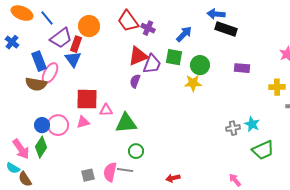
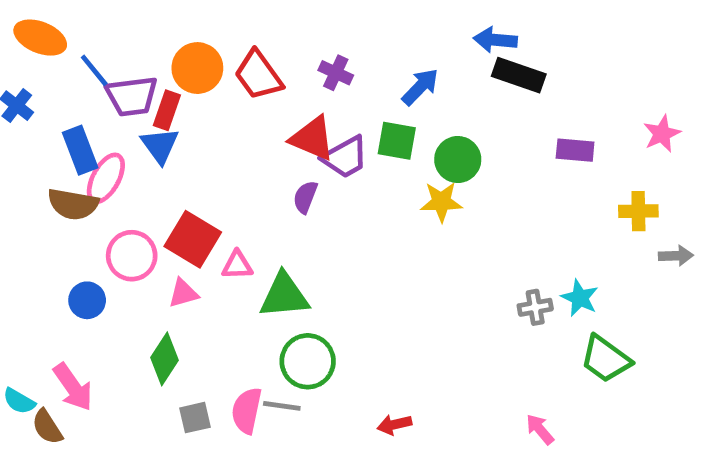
blue line: (47, 18) -> (94, 70), moved
red trapezoid: (128, 21) -> (258, 75), moved
purple trapezoid: (61, 38) -> (132, 96), turned 30
red triangle: (138, 56) -> (312, 138), turned 45
purple trapezoid: (152, 64) -> (345, 157), turned 40
purple rectangle: (242, 68) -> (575, 150), moved
red square: (87, 99) -> (193, 239), turned 30
pink circle: (58, 125) -> (132, 256), moved
green diamond: (41, 147) -> (165, 359), moved
pink arrow: (21, 149) -> (73, 387), moved
green trapezoid: (263, 150) -> (606, 359), turned 60
green circle: (136, 151) -> (308, 361), size x1.5

